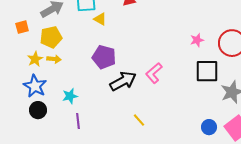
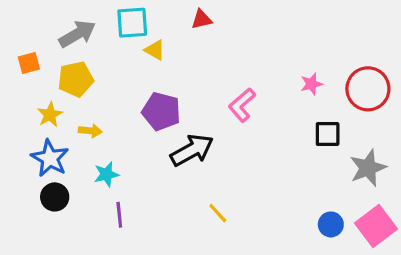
yellow arrow: (54, 59) -> (90, 131), moved
black square: (207, 71) -> (328, 134), size x0.7
pink L-shape: (154, 73) -> (242, 105), moved

